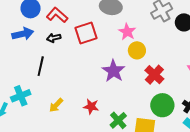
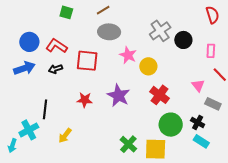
red square: (86, 33) -> (87, 61), turned 30
yellow circle: (137, 50) -> (148, 66), moved
black line: (41, 66) -> (45, 109), moved
red star: (91, 107) -> (85, 100), moved

